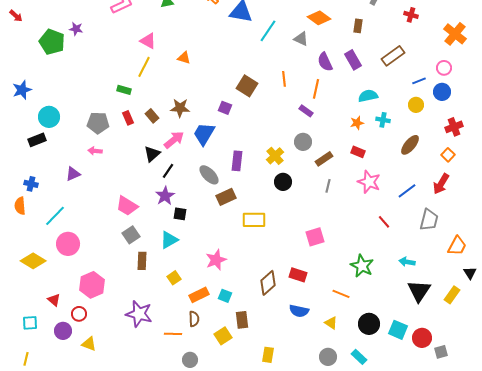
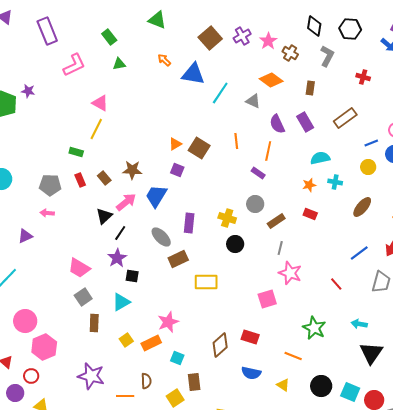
orange triangle: (184, 58) -> (175, 144), moved, turned -48
yellow cross: (275, 156) -> (227, 218), turned -30
pink star: (369, 182) -> (290, 273), moved
pink circle: (68, 244) -> (25, 321), moved
orange rectangle: (199, 295) -> (151, 343), moved

